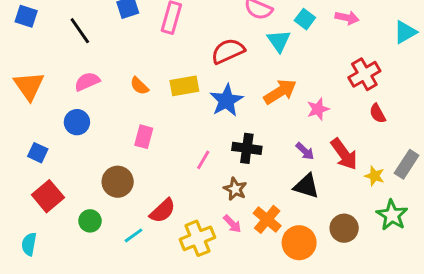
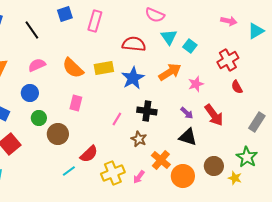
pink arrow: (347, 18) -> (229, 21), moved
cyan square: (305, 19) -> (190, 46), moved
red semicircle: (228, 51) -> (134, 44), turned 30
orange semicircle: (139, 86) -> (73, 68), size x1.6
yellow star: (375, 176) -> (235, 178), moved
green circle: (90, 221) -> (39, 118), moved
pink arrow: (232, 224) -> (139, 177), moved, turned 80

